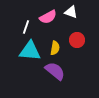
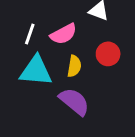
pink semicircle: (48, 17) -> (64, 34), moved

